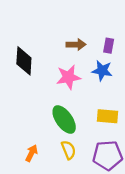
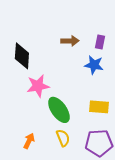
pink star: (68, 77) -> (38, 86), moved

